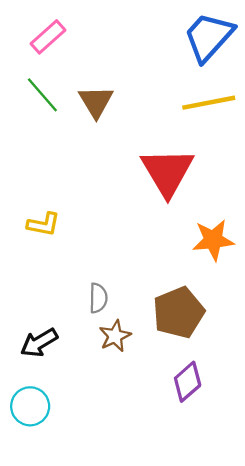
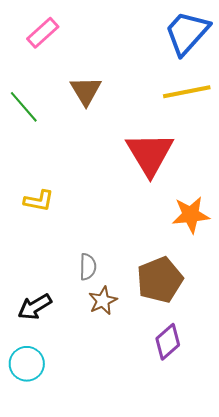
green line: (42, 95) -> (24, 107), moved

